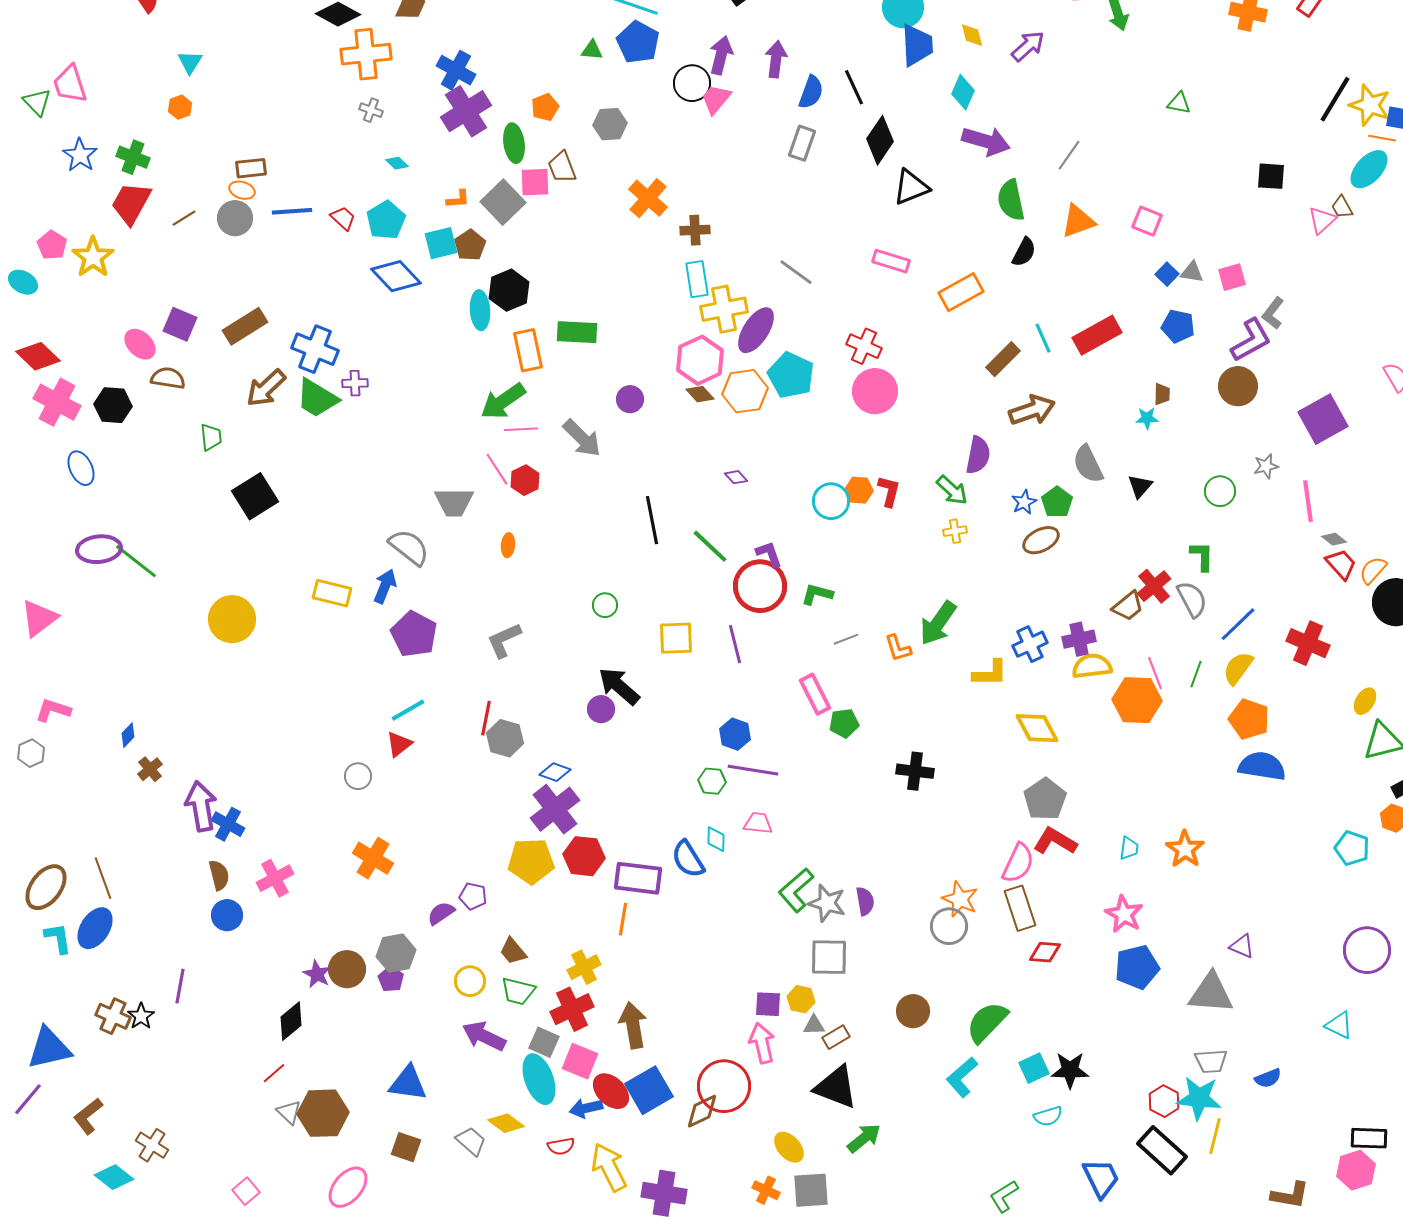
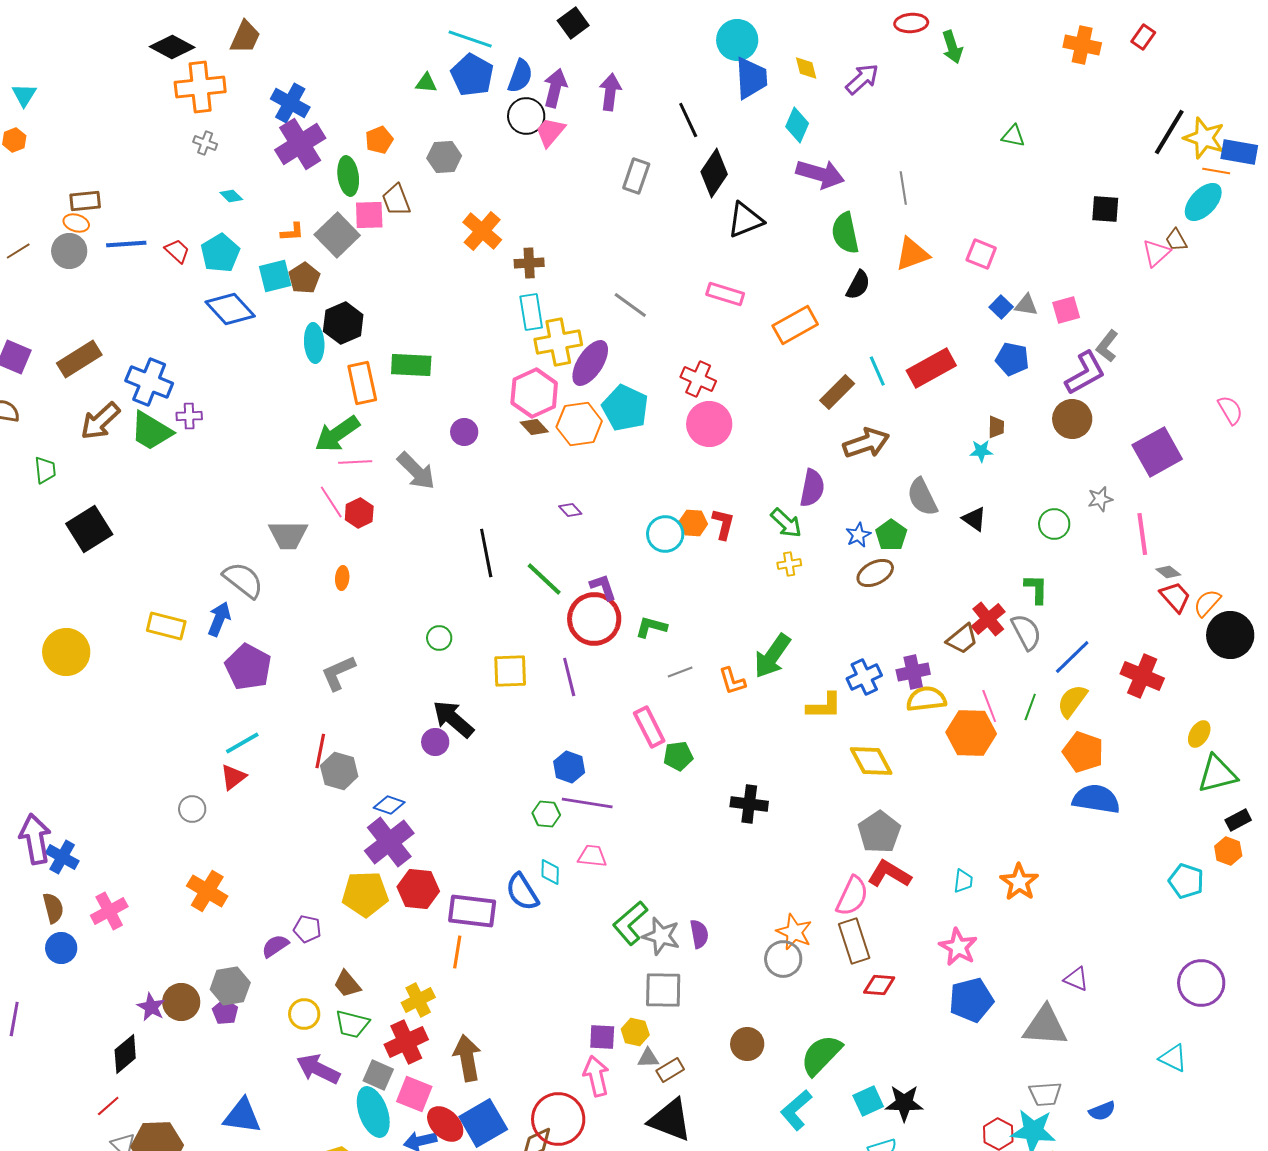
blue semicircle: (811, 92) -> (520, 76), moved
gray line: (1069, 155) -> (903, 188), turned -44
black triangle: (1140, 486) -> (974, 519), turned -36

